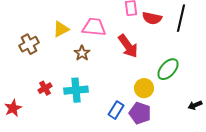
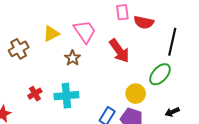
black line: (181, 18) -> (172, 42), moved
pink trapezoid: (94, 27) -> (85, 32), turned 50
black arrow: (195, 105) -> (172, 112), moved

